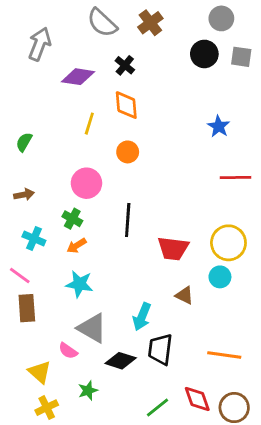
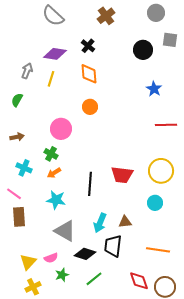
gray semicircle: (102, 23) -> (53, 16), moved
gray arrow: (40, 44) -> (27, 71), moved, size x0.7
black circle: (204, 54) -> (143, 50), moved
yellow line: (89, 124) -> (51, 79), moved
black line: (128, 220) -> (90, 184), moved
cyan circle: (220, 277) -> (155, 203), moved
brown triangle: (184, 295) -> (125, 222), moved, turned -32
pink semicircle: (68, 351) -> (51, 258), moved, turned -56
yellow triangle: (40, 372) -> (28, 262), turned 30
green line: (157, 408) -> (94, 279), moved

